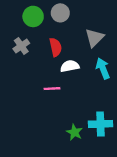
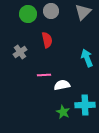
gray triangle: (95, 38) -> (83, 12), moved
gray cross: (21, 46) -> (20, 52), moved
white semicircle: (70, 66) -> (62, 85), moved

